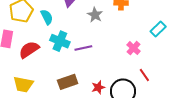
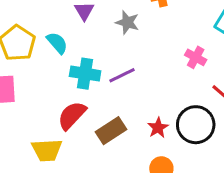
red semicircle: (29, 50) -> (72, 115), moved

